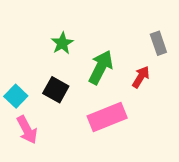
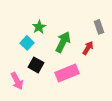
black square: (56, 90) -> (36, 65), moved
cyan square: (16, 96) -> (27, 43), moved

